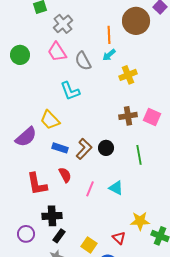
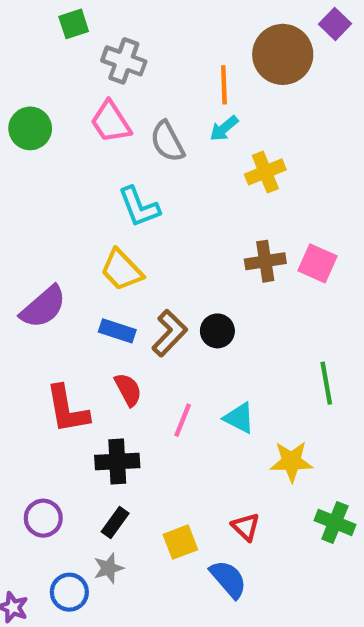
gray cross: (63, 24) -> (124, 61), turned -30
yellow trapezoid: (50, 120) -> (122, 270), moved
green line: (139, 155) -> (326, 383), moved
black cross: (52, 216) -> (117, 462), moved
yellow star: (140, 221) -> (291, 462), moved
yellow square: (89, 245) -> (180, 542), turned 35

